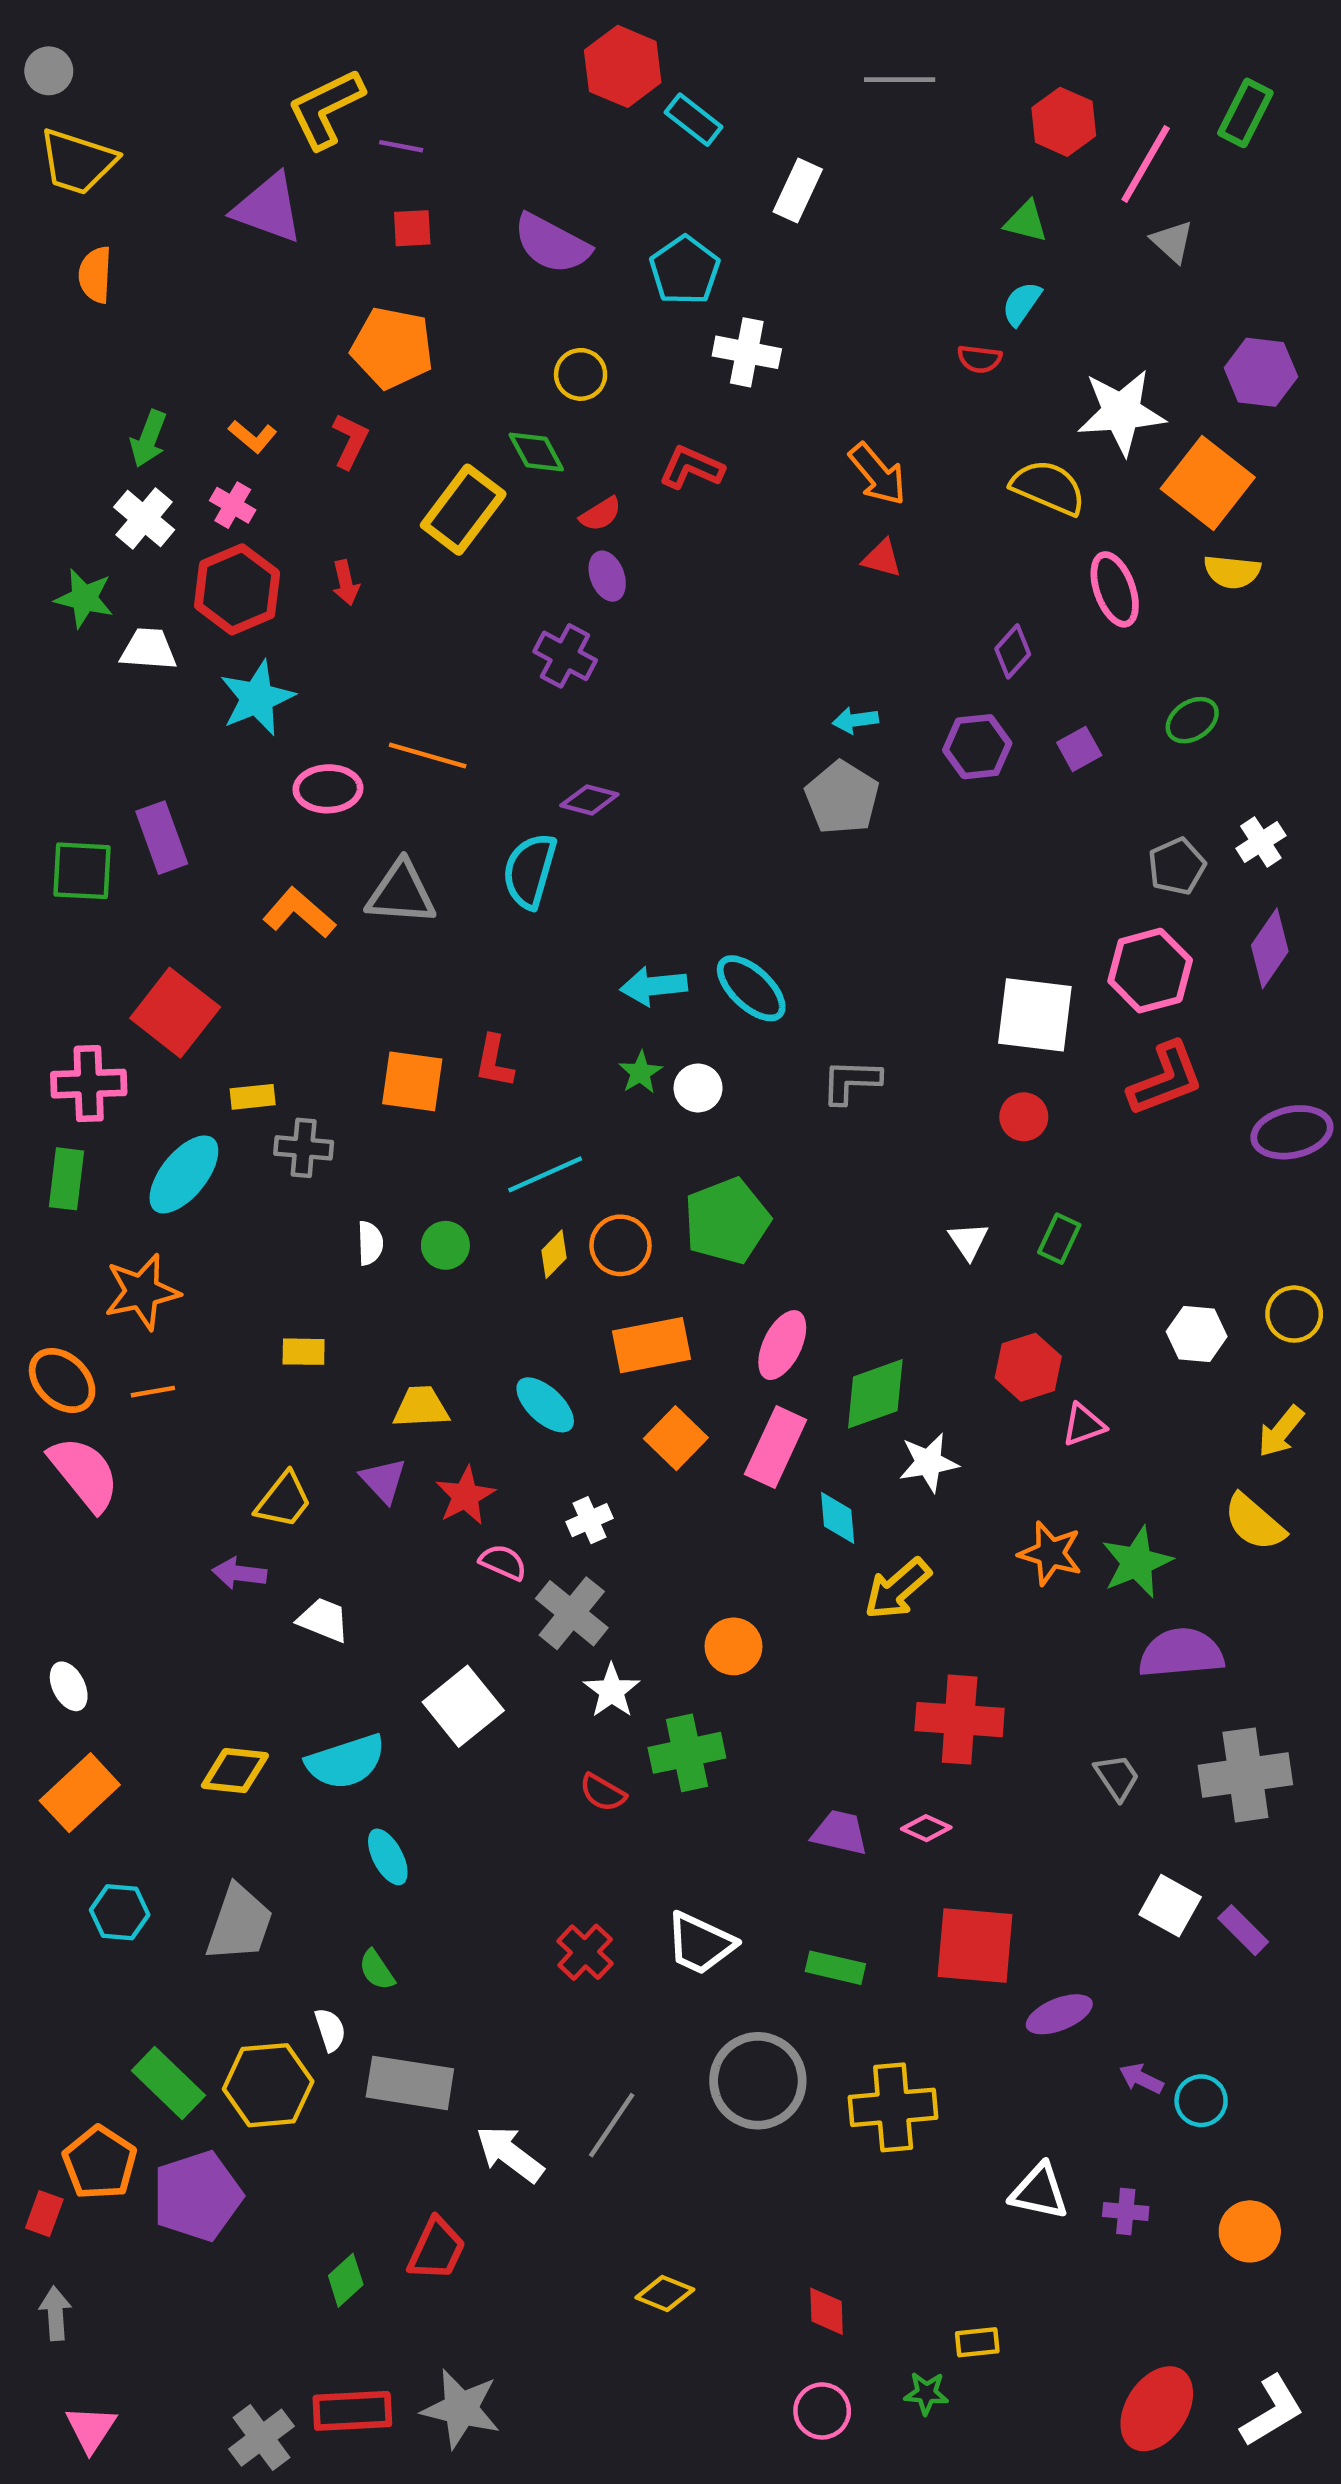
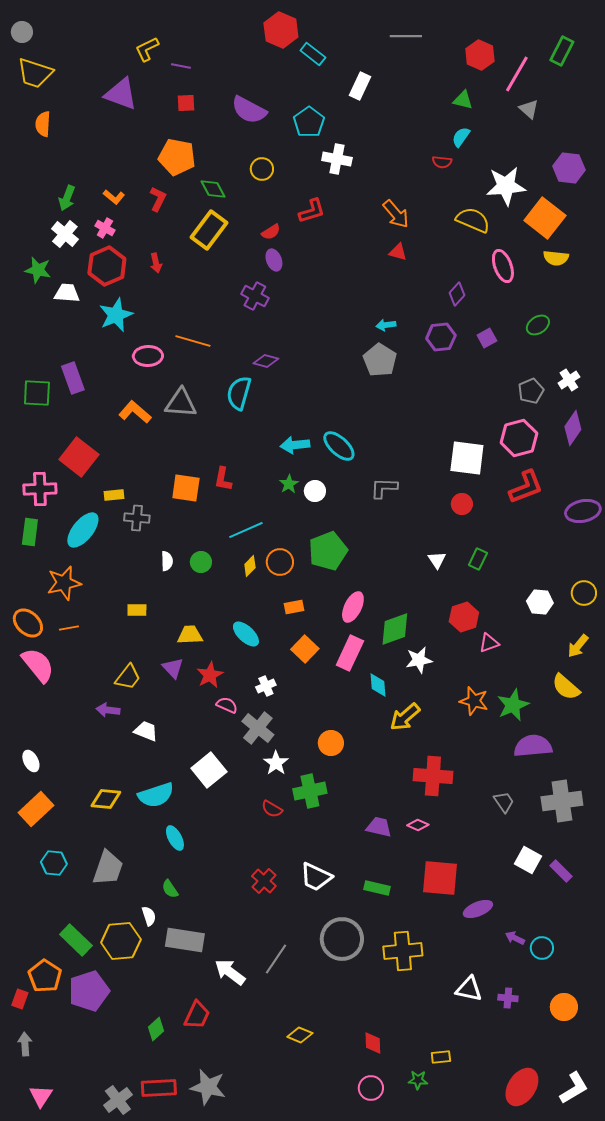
yellow L-shape: (326, 109) -> (147, 49), size x0.7
green diamond: (536, 452) -> (213, 189), moved
red L-shape: (691, 468) -> (312, 211), turned 140
orange rectangle: (652, 1345) -> (294, 607), size x0.6

